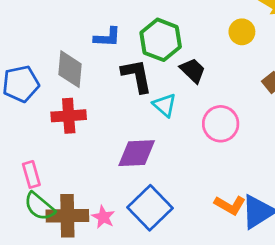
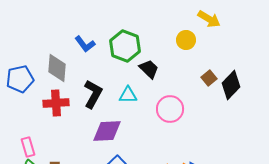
blue L-shape: (107, 37) -> (85, 44), turned 50
black L-shape: (137, 76) -> (93, 94), moved, turned 40
cyan triangle: (165, 105) -> (128, 95), turned -42

